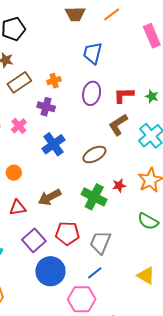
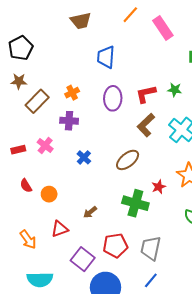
orange line: (112, 14) -> (130, 15), moved
blue cross: (54, 144) -> (84, 157), size x0.6
brown arrow: (50, 197) -> (90, 212), size x0.6

